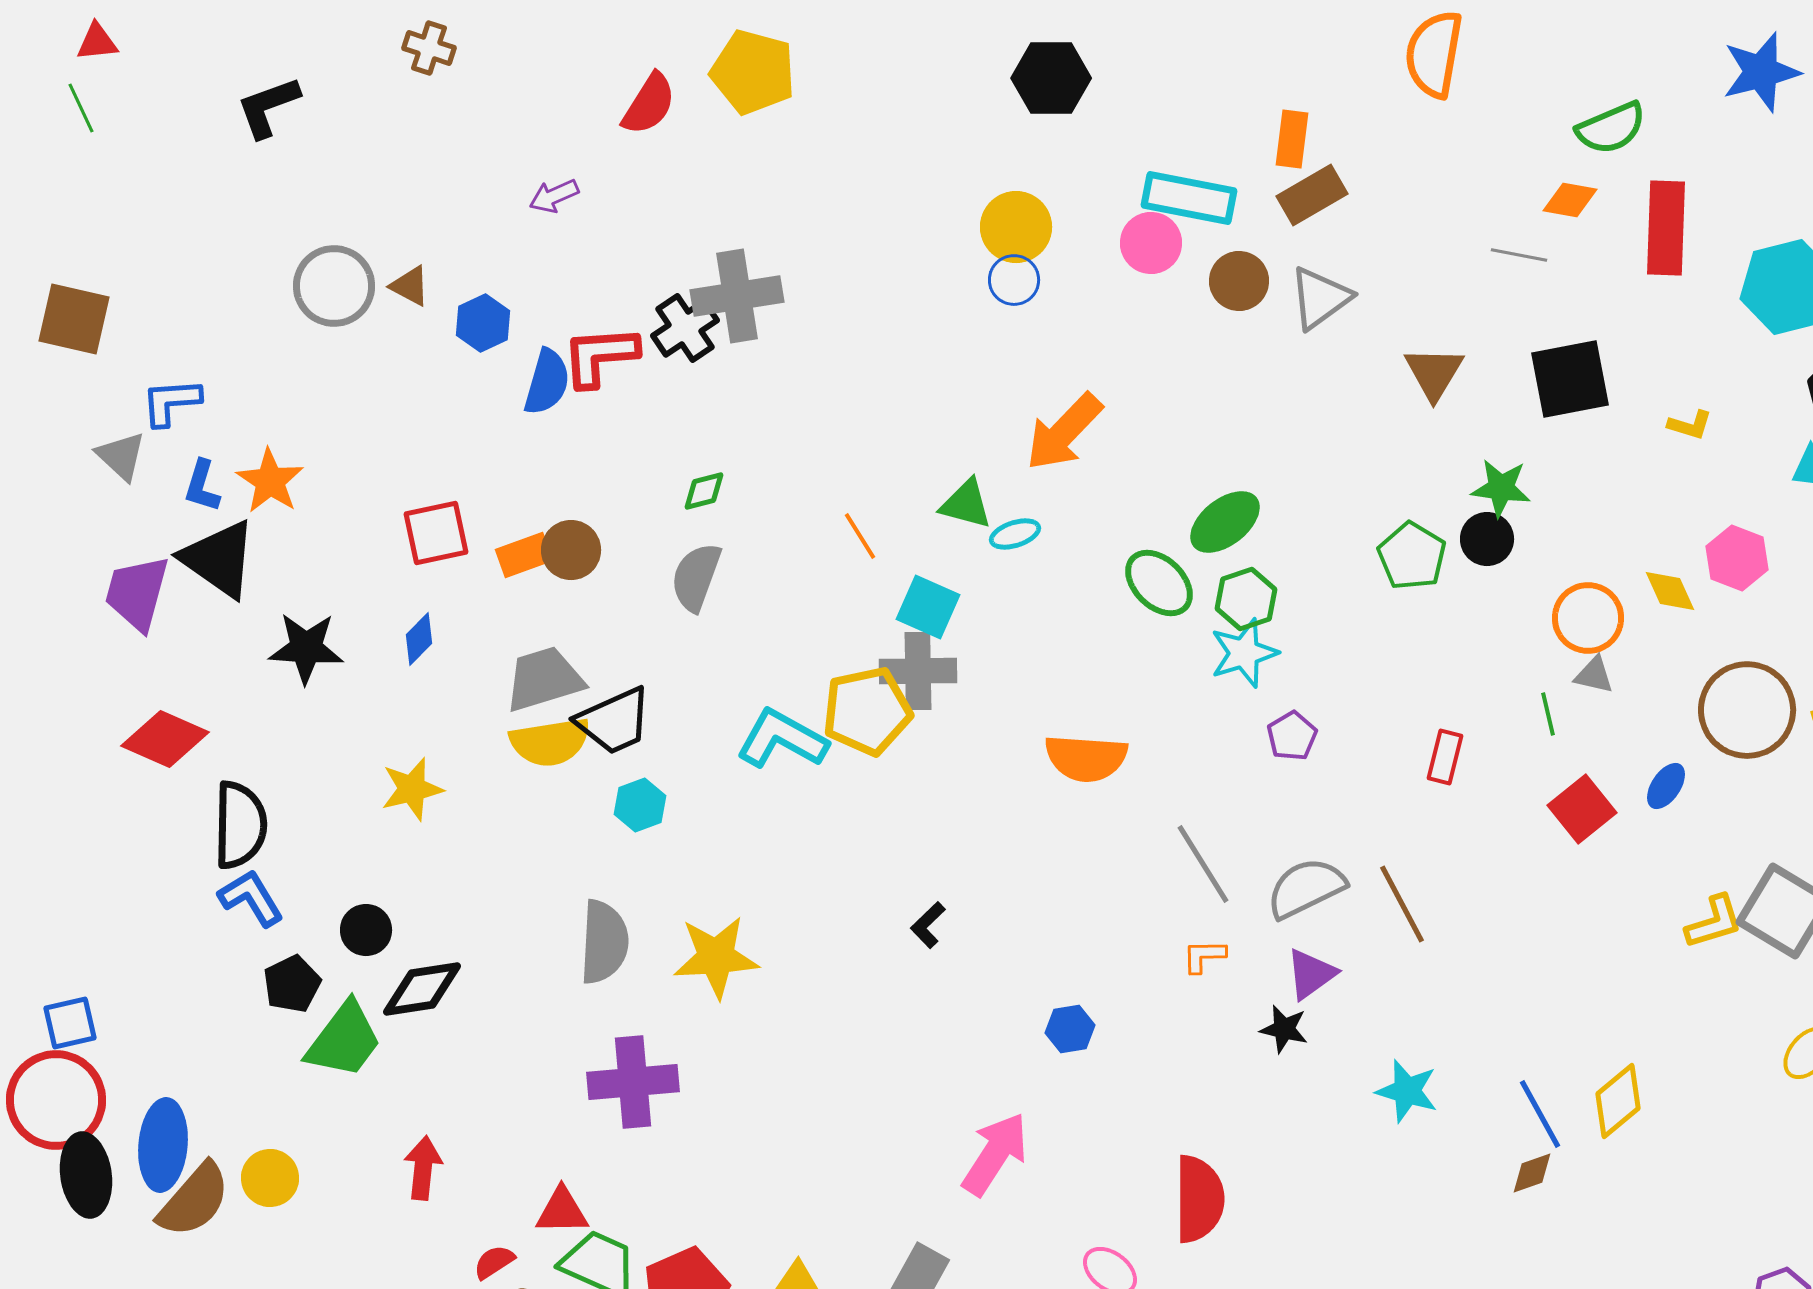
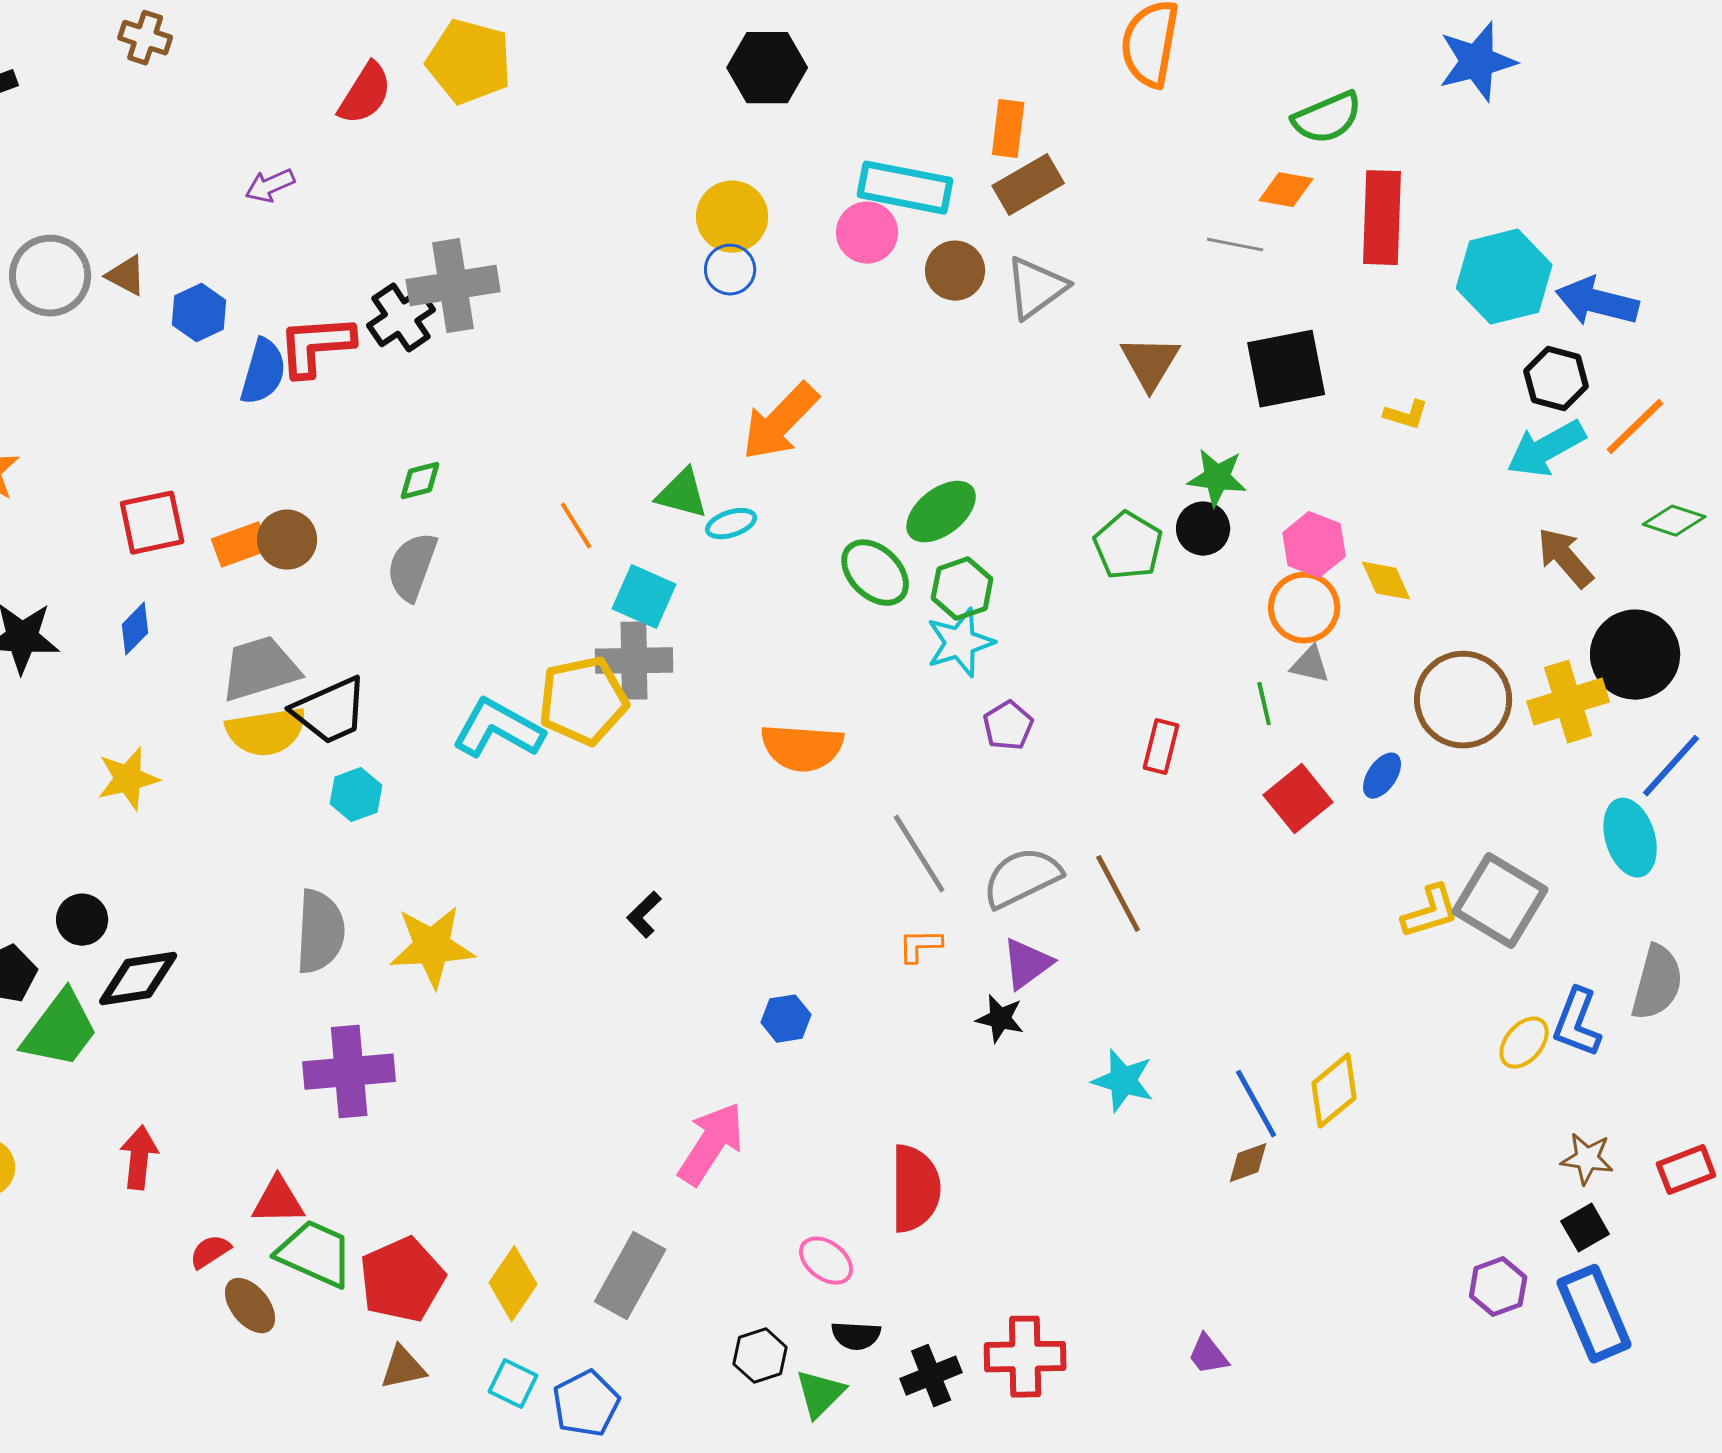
pink hexagon: (1737, 558) -> (1314, 545), moved

